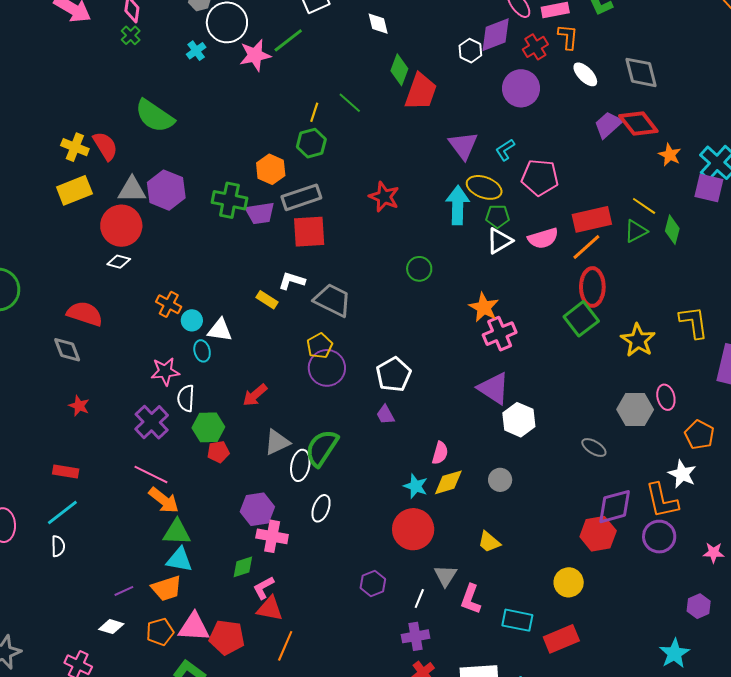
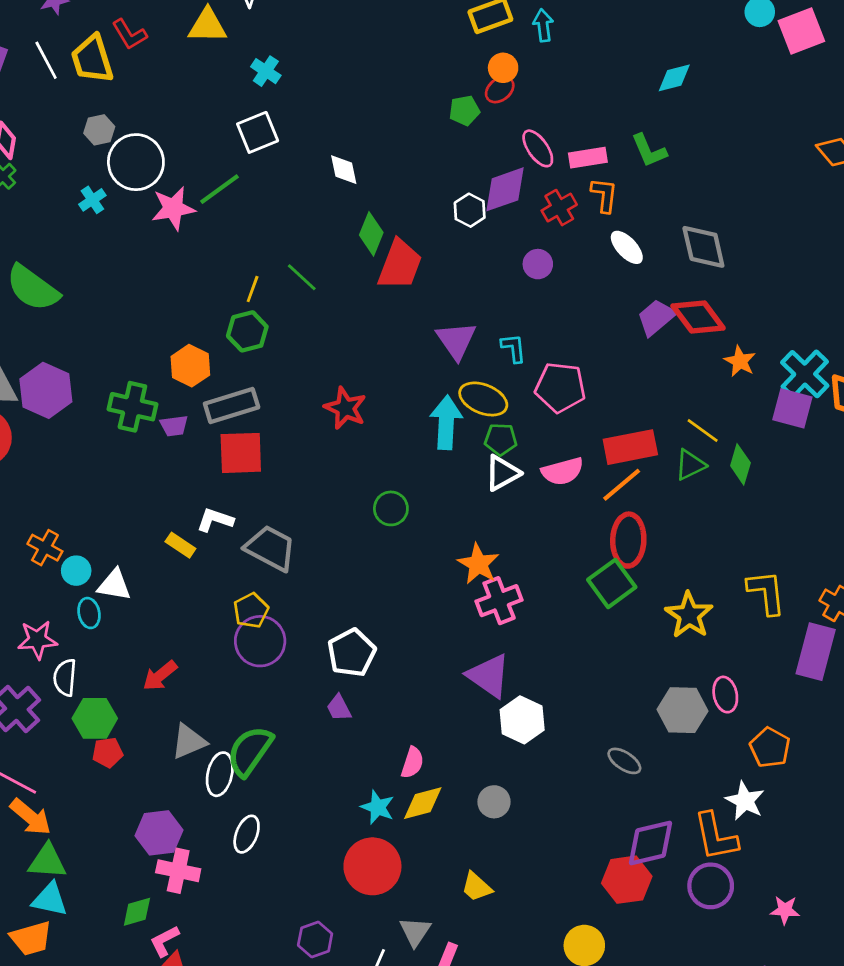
purple circle: (521, 88) -> (538, 264), size x0.6
cyan L-shape: (505, 150) -> (514, 348), turned 115
purple trapezoid: (260, 213) -> (174, 426), size x0.7

